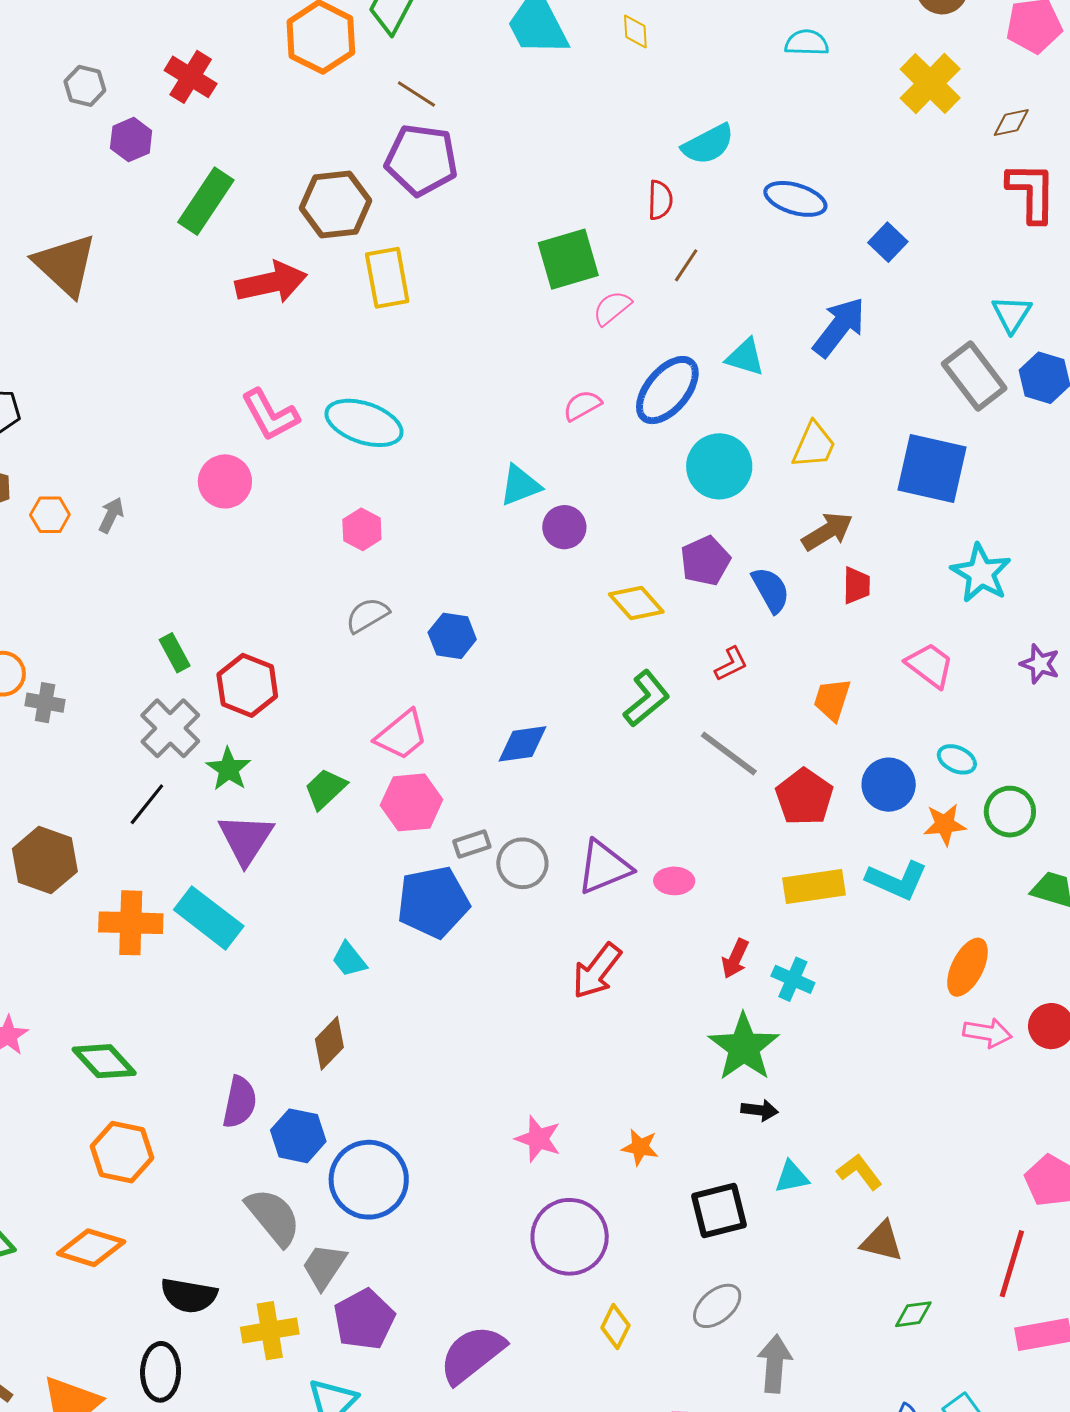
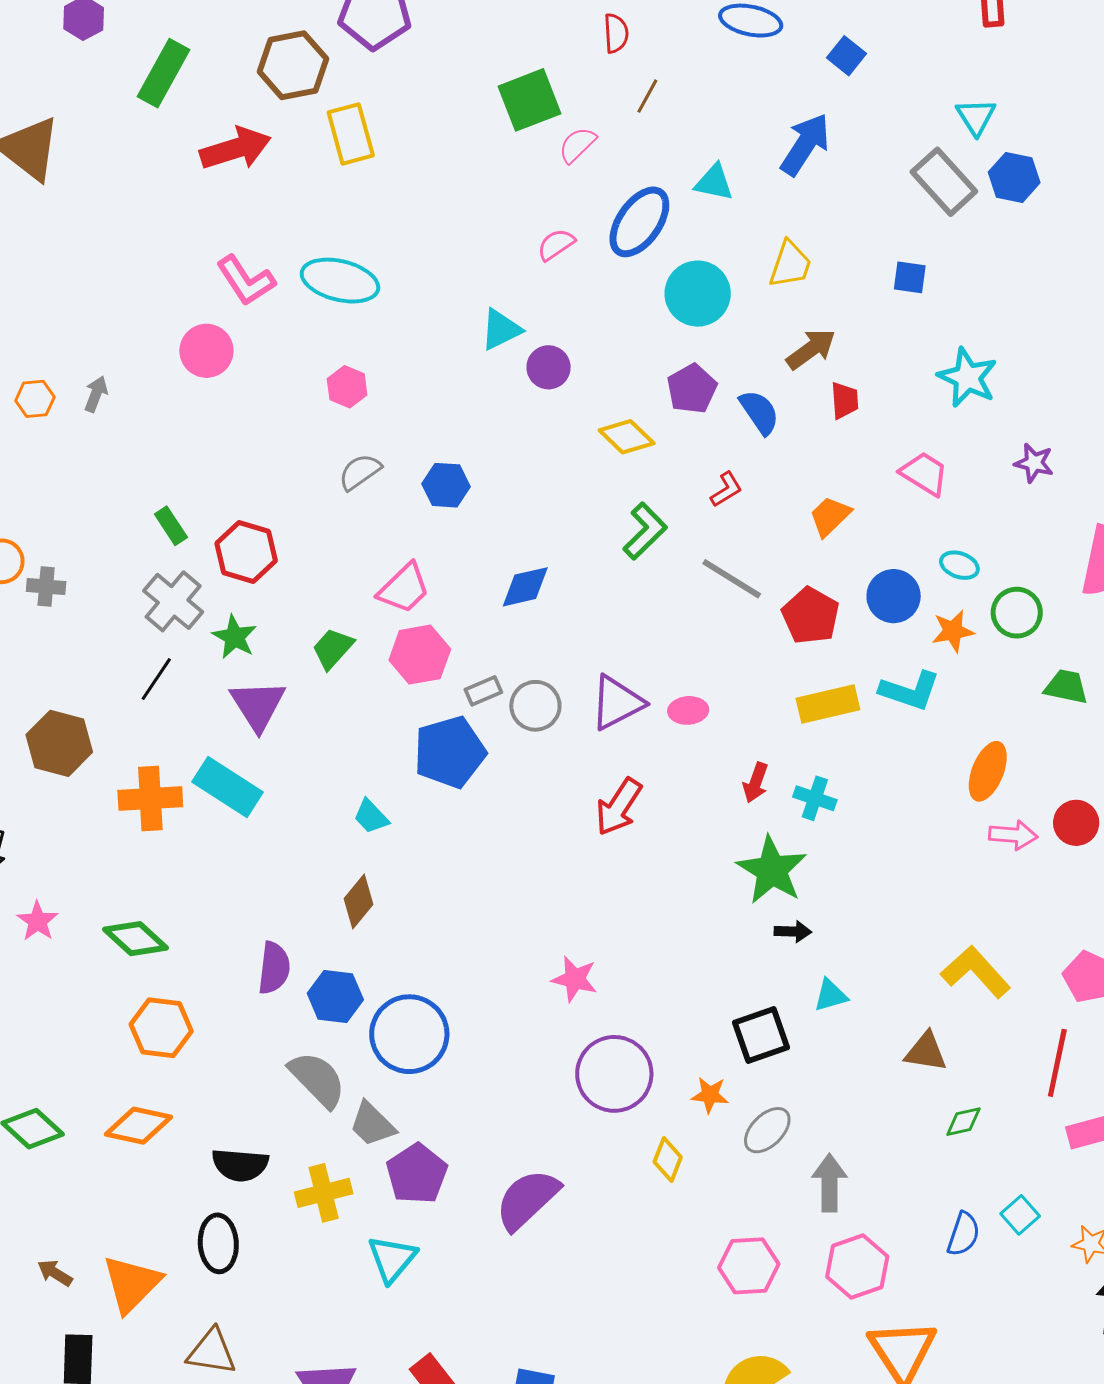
blue square: (932, 468) -> (910, 277), size x0.5
orange trapezoid: (832, 700) -> (830, 516), turned 33
orange star: (640, 1147) -> (710, 1095), moved
yellow L-shape: (860, 1172) -> (976, 972), moved, size x1.5
gray trapezoid: (324, 1266) -> (372, 1124), turned -74

